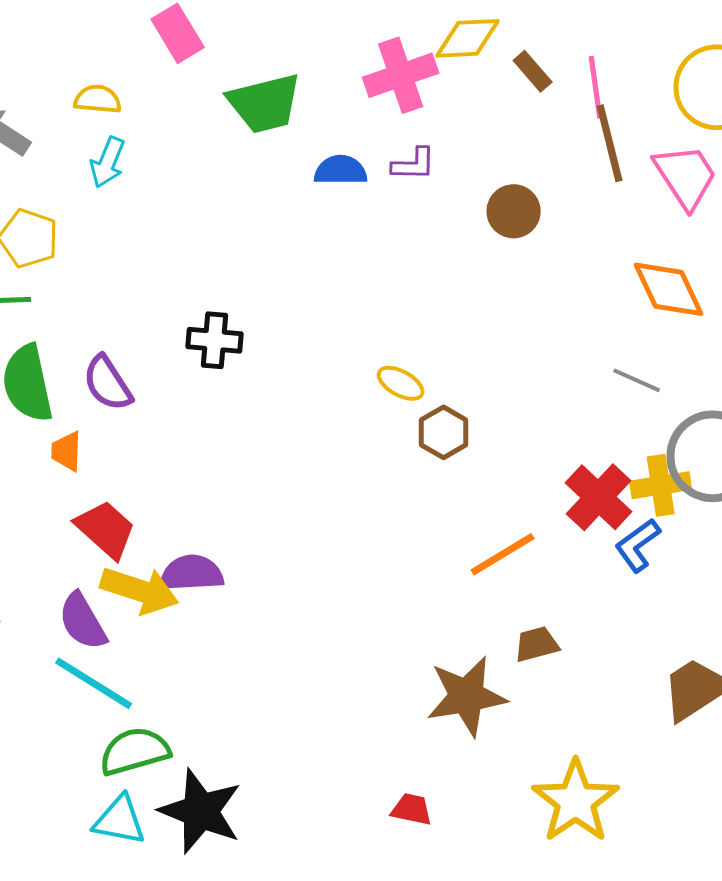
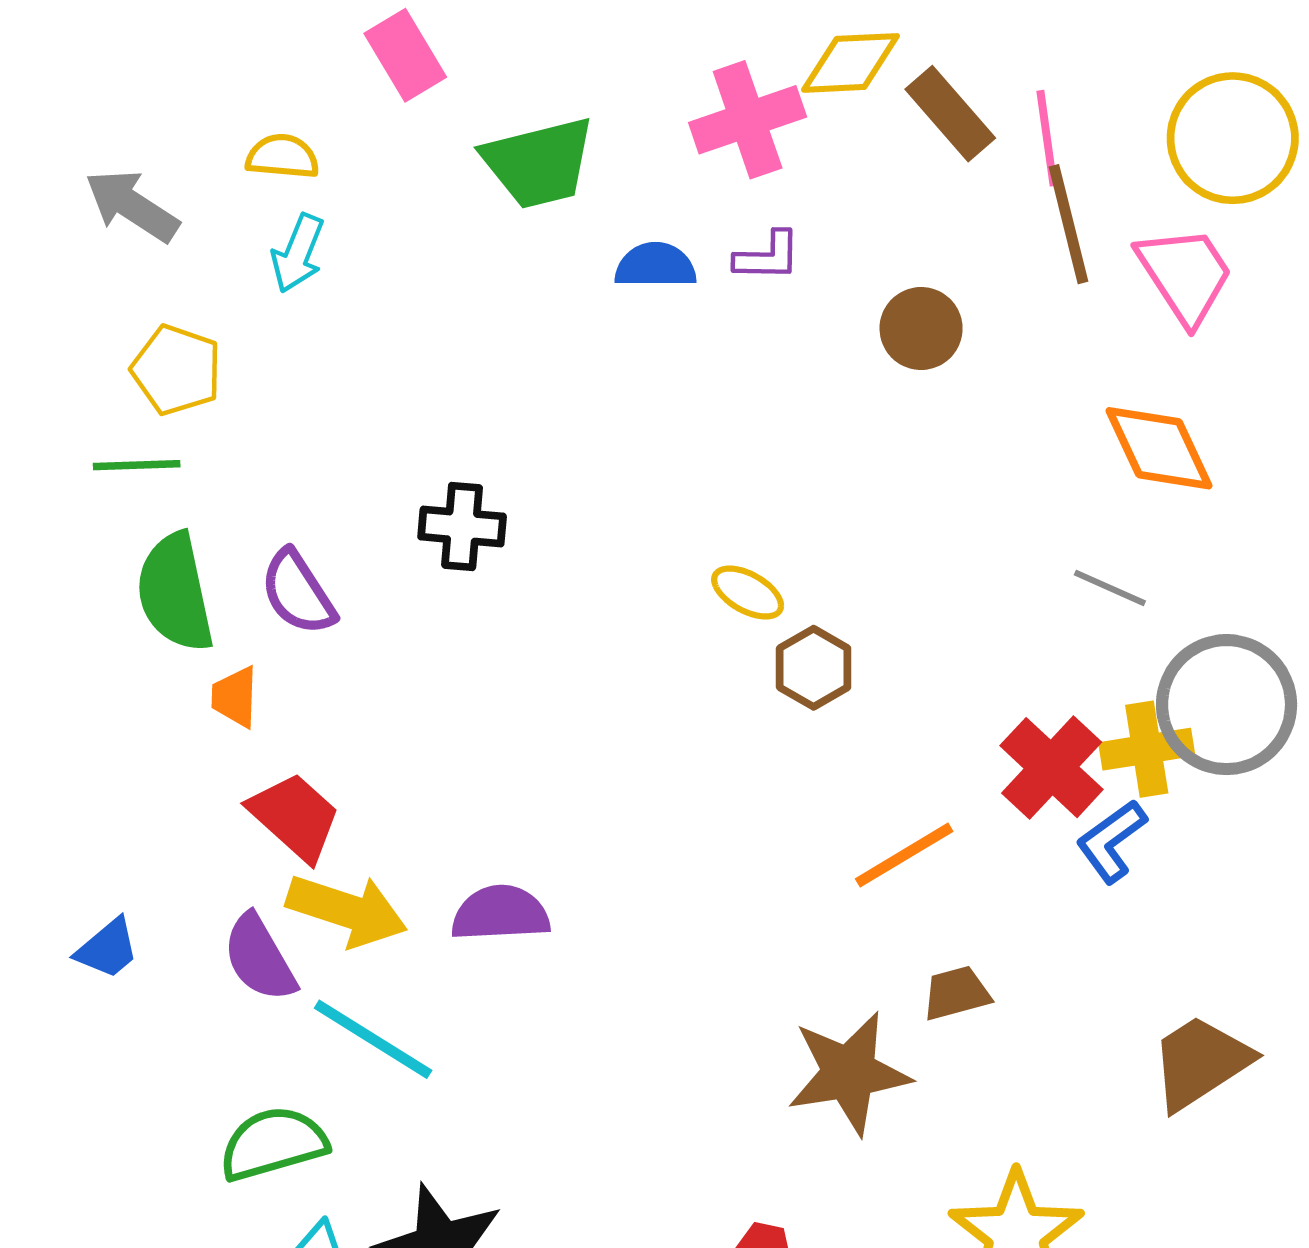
brown rectangle: (533, 71) -> (950, 114), size x1.5
purple semicircle: (192, 573) -> (500, 913), moved
cyan line: (94, 683) -> (373, 1039), moved
green semicircle: (135, 751) -> (273, 1144), moved

